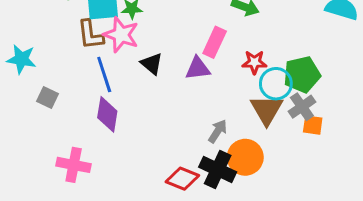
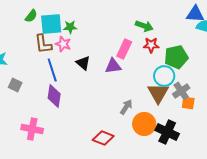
pink star: (121, 35) -> (63, 44), size x0.7
red star: (254, 62) -> (151, 45), moved
green pentagon: (302, 74) -> (176, 57), moved
black cross: (218, 170) -> (167, 132), moved

